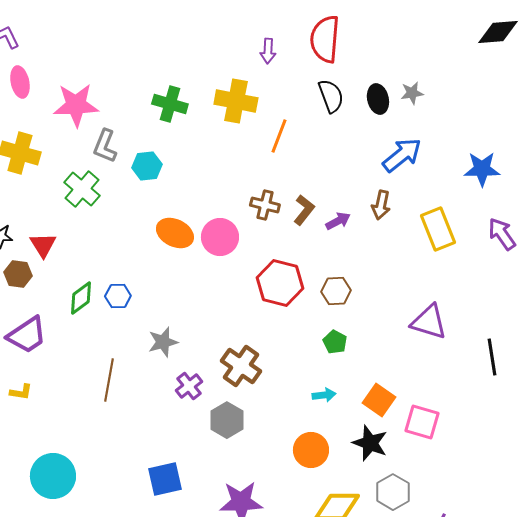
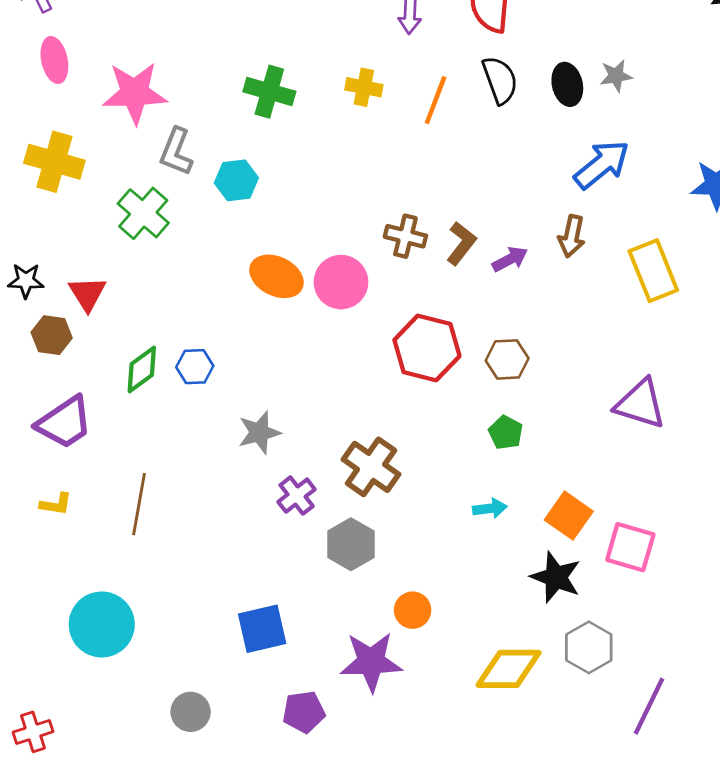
yellow cross: (236, 101) -> (364, 87), size x0.6
orange line: (279, 136) -> (436, 100), moved
brown line: (109, 380) -> (139, 504), moved
orange circle: (311, 450) -> (413, 610), moved, size x0.7

